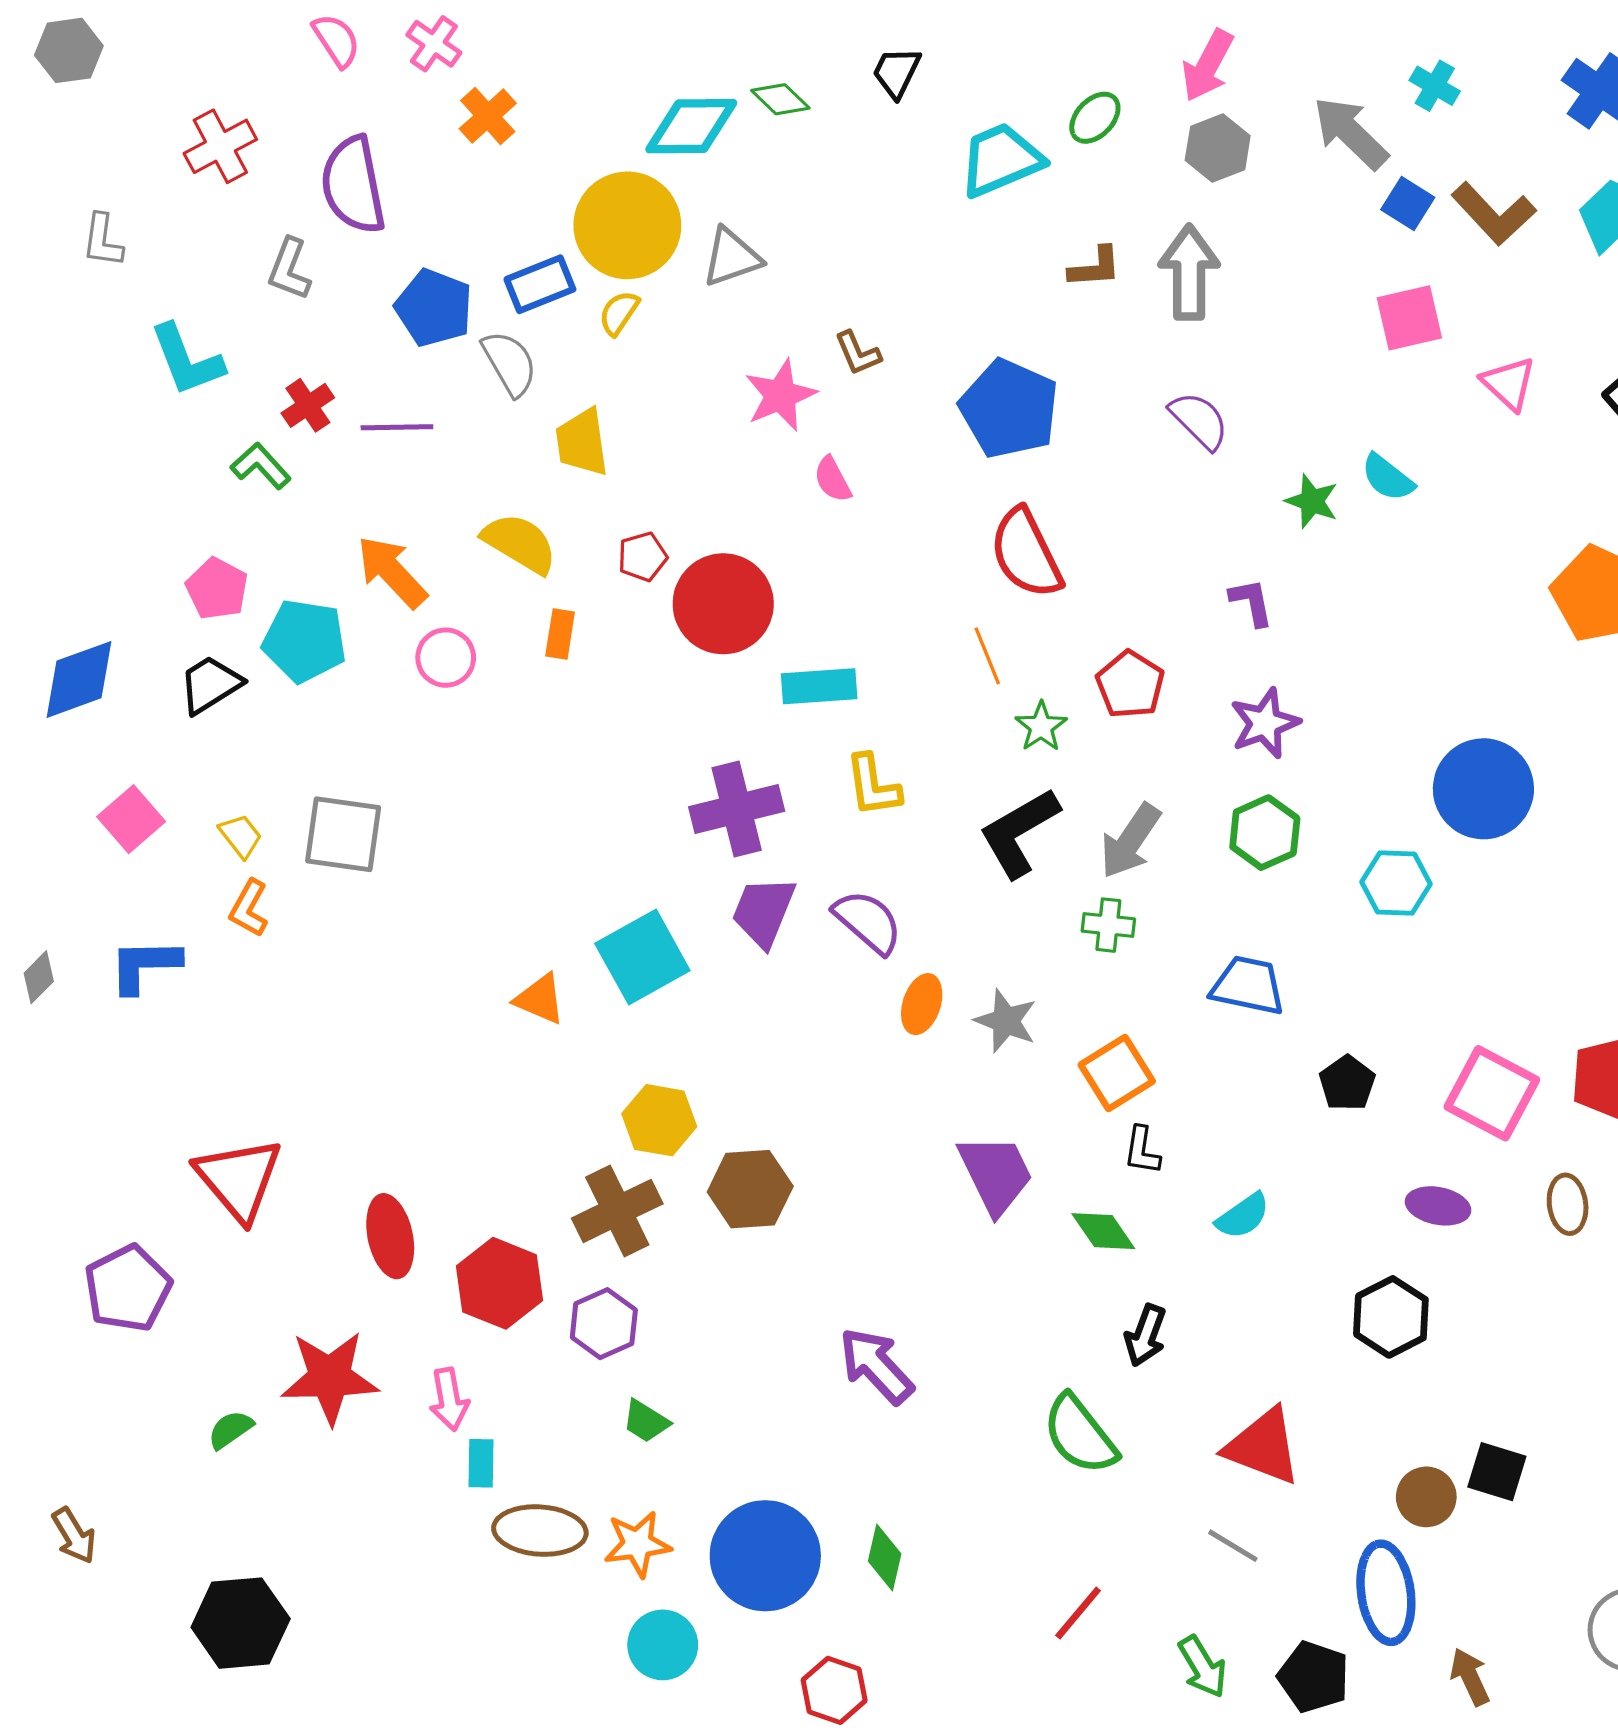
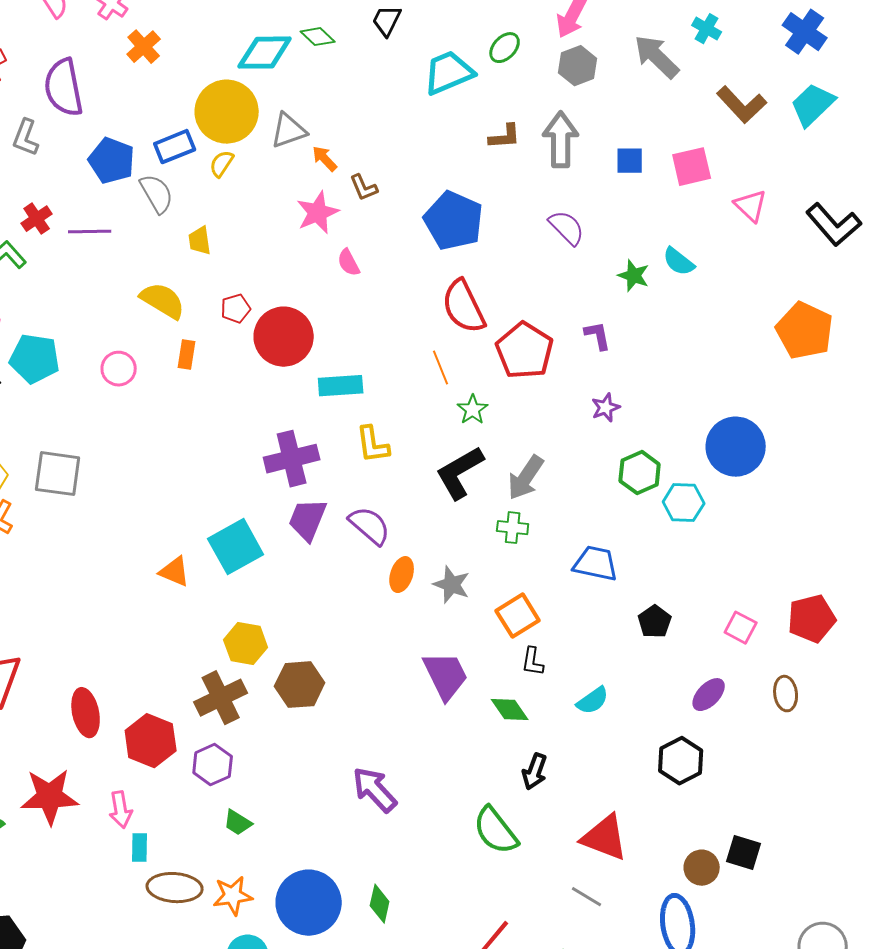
blue square: (1408, 204) -> (630, 161), moved, turned -32
yellow trapezoid: (582, 442) -> (200, 241), size x0.7
orange arrow: (392, 572) -> (325, 159), moved, size x0.6
red pentagon: (1130, 685) -> (525, 351), moved, size x1.4
purple star: (1265, 723) -> (606, 408), size x0.7
green hexagon: (1265, 833) -> (640, 473), moved
pink square: (1492, 1093) -> (741, 628), size x0.6
purple ellipse: (1438, 1206) -> (709, 695), turned -57

